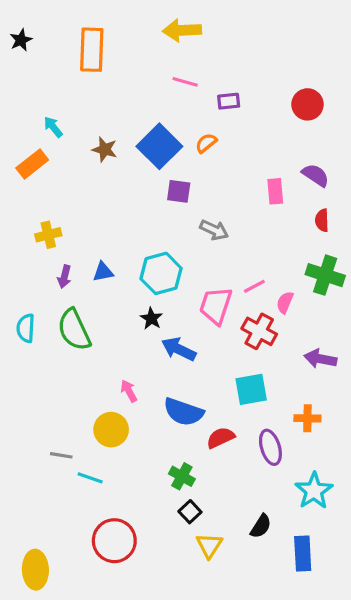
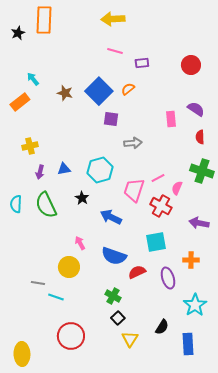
black star: (21, 40) -> (18, 33), moved
orange rectangle: (92, 50) -> (44, 20), moved
gray arrow: (214, 230) -> (133, 143), turned -30
black star: (151, 319) -> (82, 198), moved

